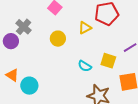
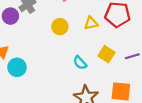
yellow square: (108, 61) -> (106, 54), moved

